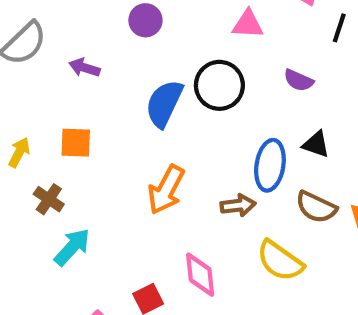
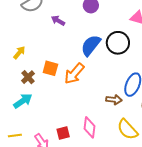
orange square: (76, 143) -> (50, 68), moved
orange arrow: (166, 190) -> (74, 74), moved
cyan arrow: (72, 247) -> (23, 101), moved

